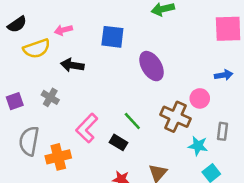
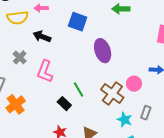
pink L-shape: (87, 128) -> (45, 71), moved, turned -35
orange cross: (58, 157) -> (16, 104), turned -36

